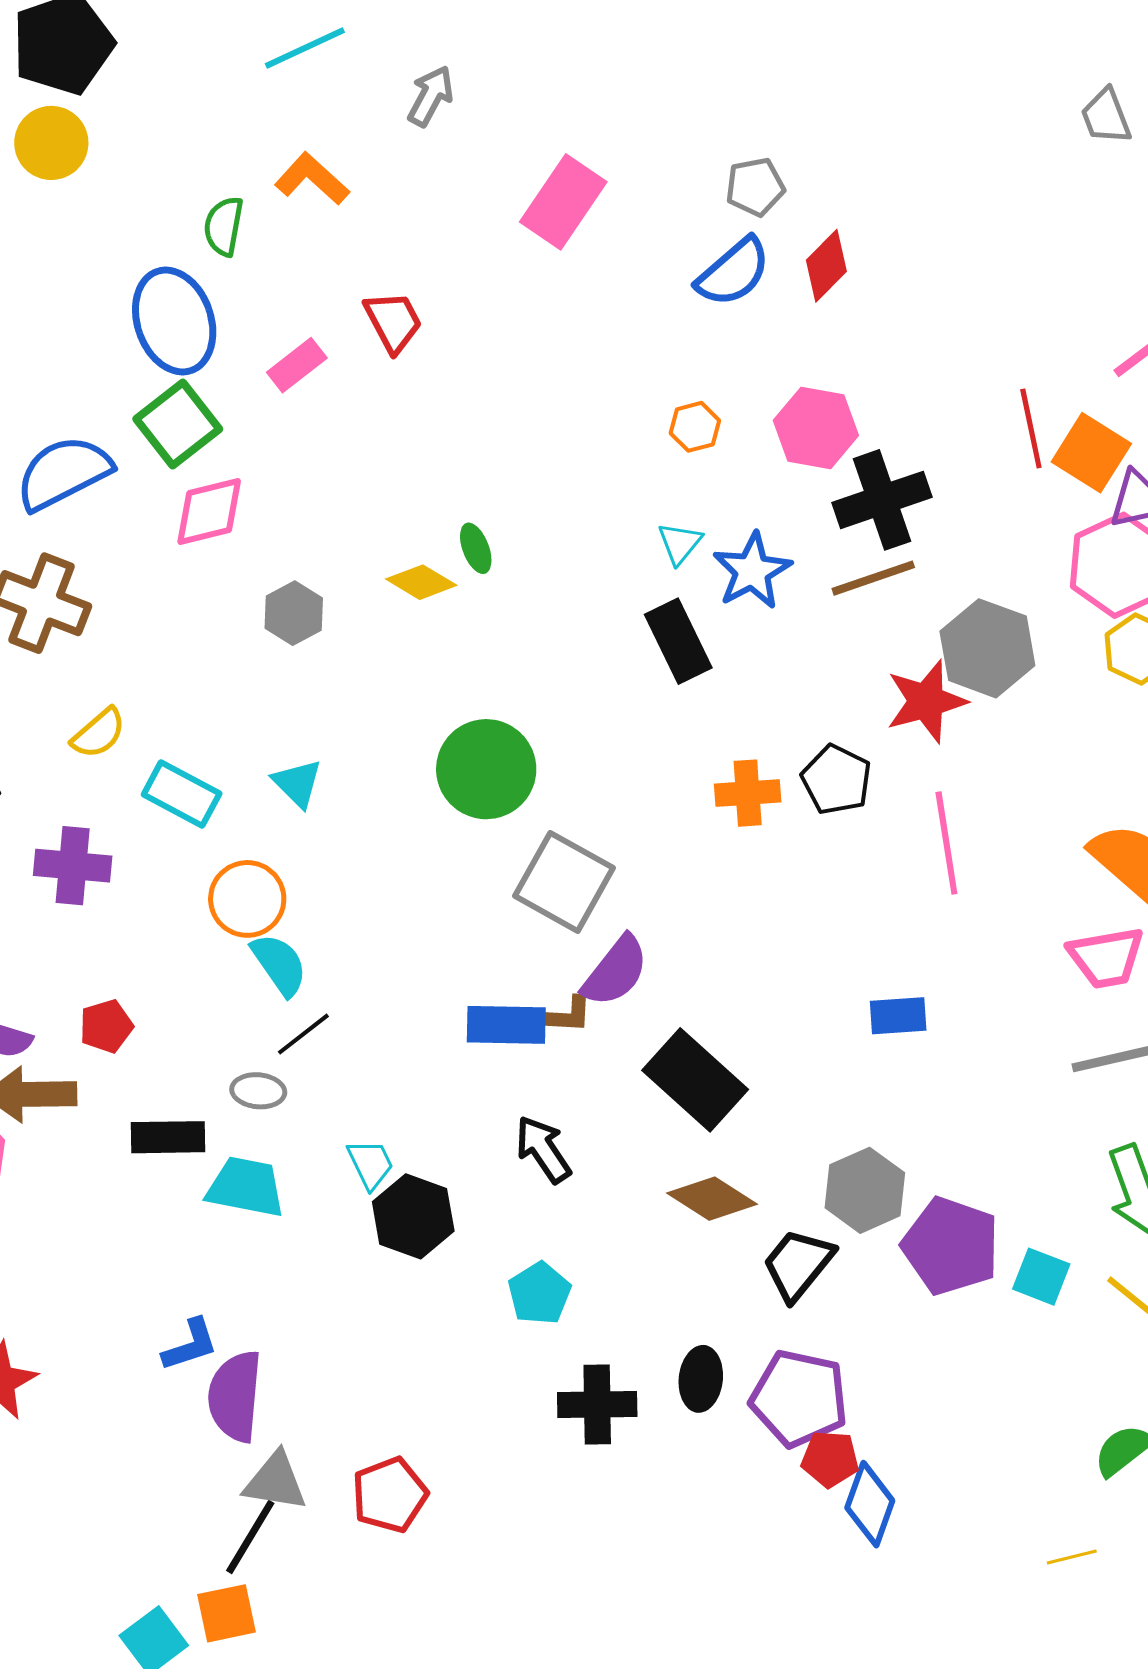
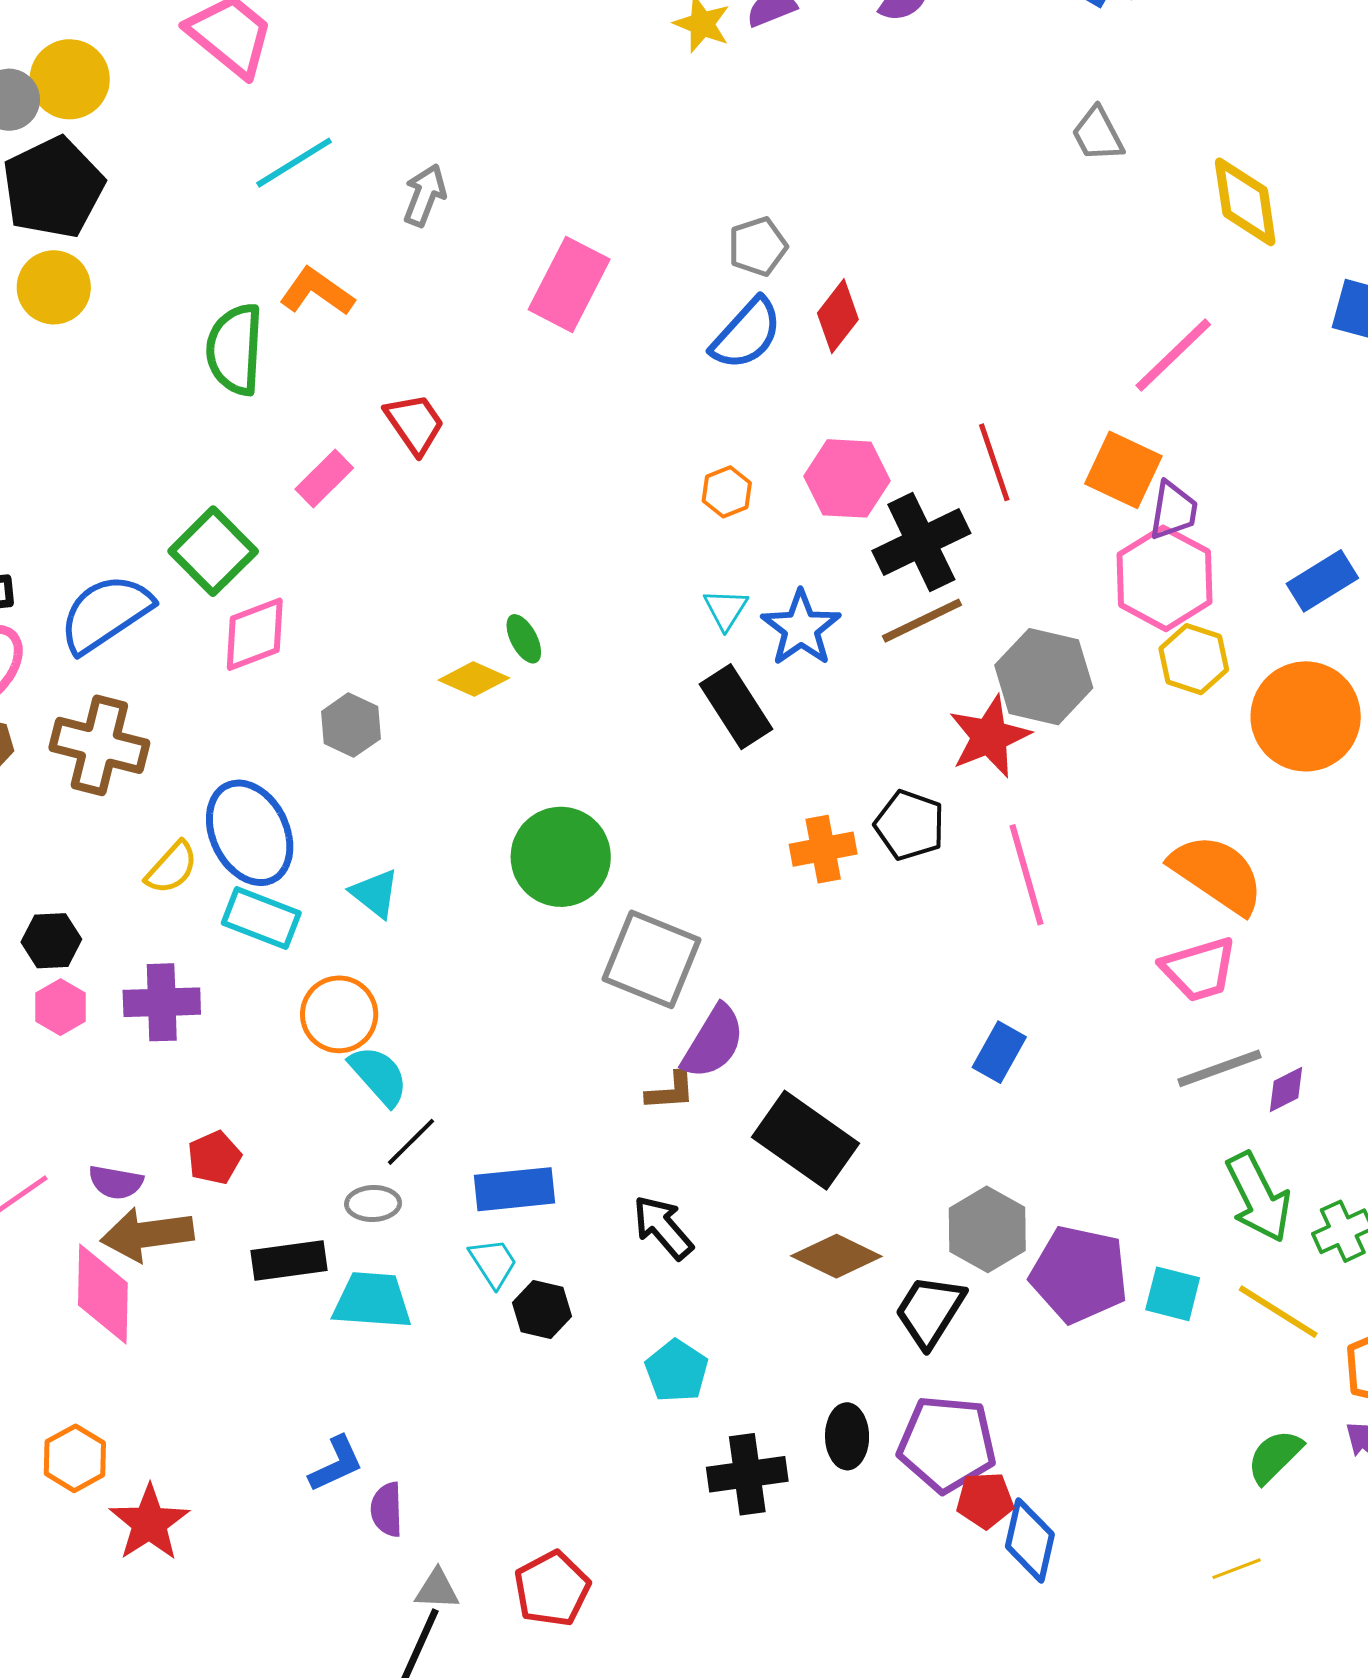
green semicircle: (224, 226) -> (235, 349), size x1.5
blue ellipse: (174, 321) -> (250, 833), moved
red line: (1031, 429) -> (994, 462), moved
blue rectangle: (898, 1016) -> (999, 1052), turned -50
blue rectangle: (506, 1025) -> (514, 1189), moved
black hexagon: (413, 1216) -> (542, 1310), size x0.7
purple semicircle: (235, 1396) -> (387, 1509), size x0.6
gray triangle: (275, 1482) -> (437, 1589), size x0.7

